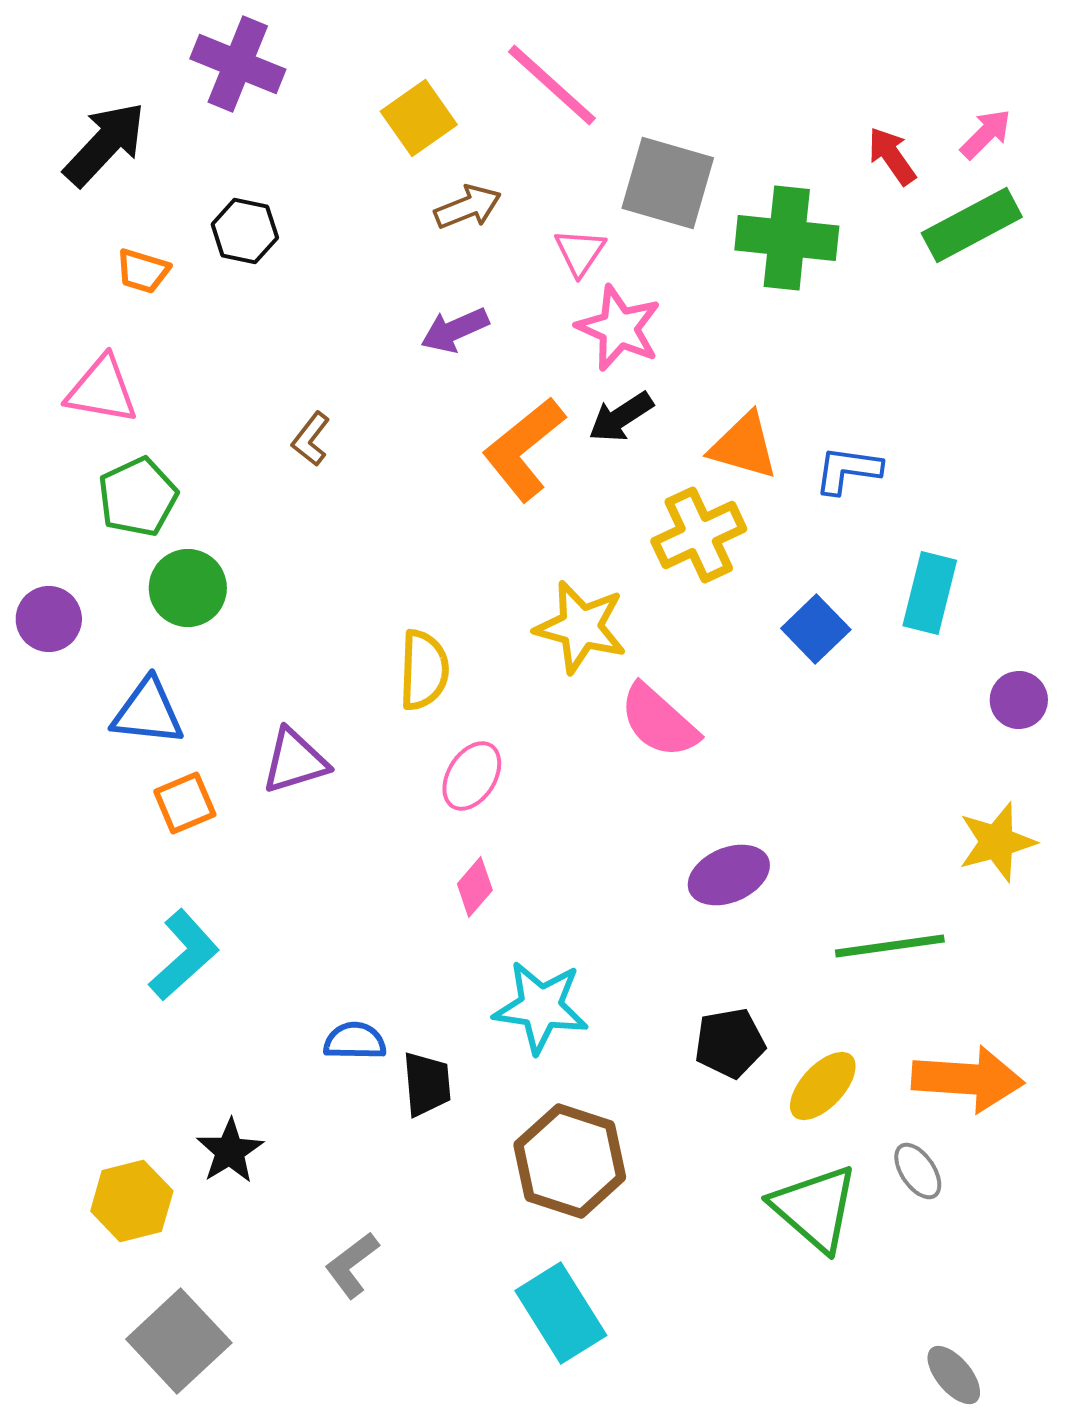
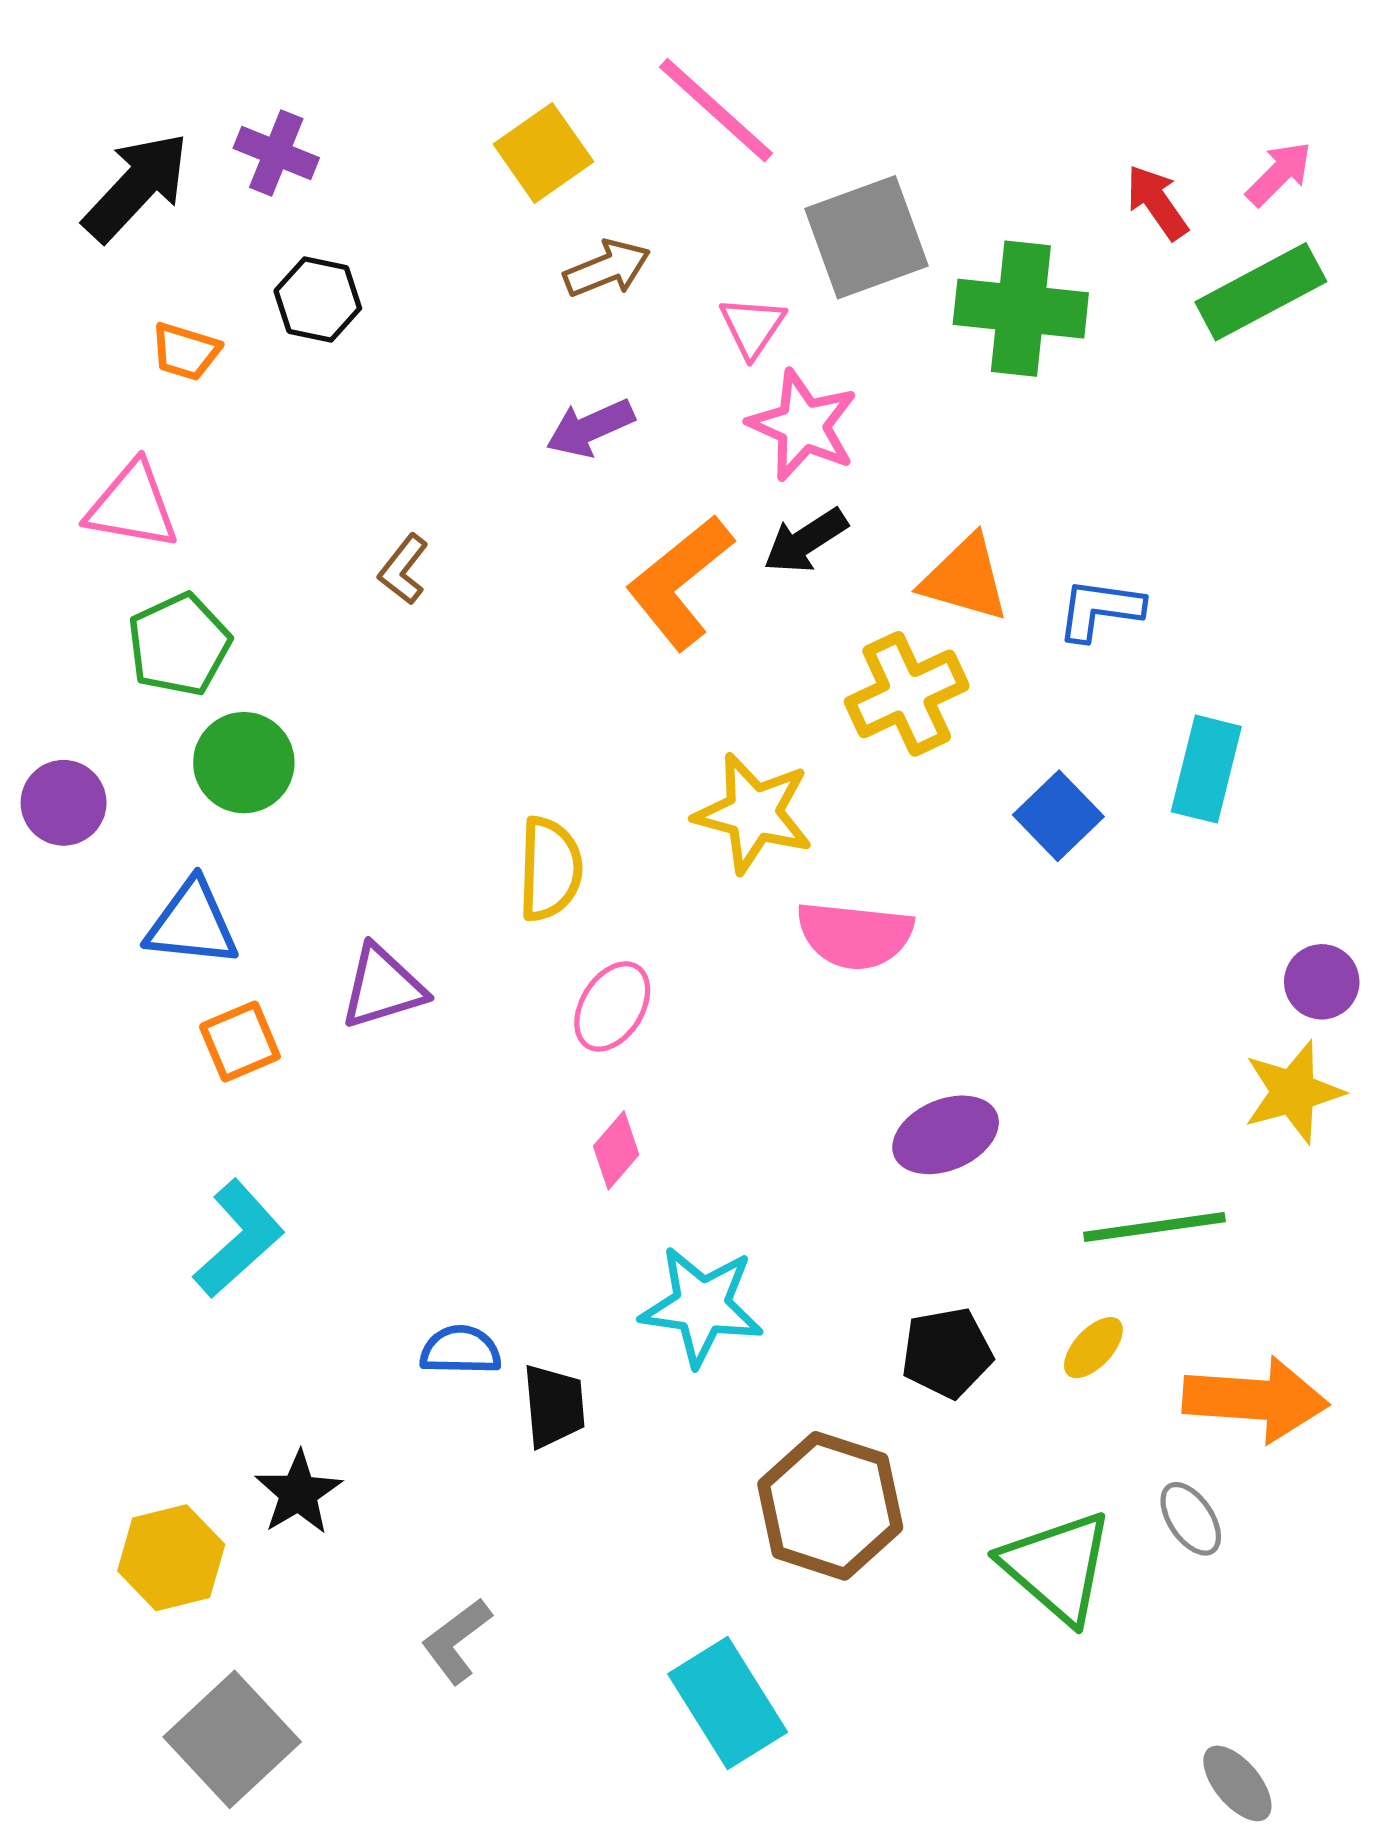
purple cross: (238, 64) -> (276, 153), moved, size x0.7
gray square: (668, 183) -> (866, 237), turned -36
purple circle: (1019, 700) -> (1322, 982), moved
pink semicircle: (659, 721) -> (855, 935), turned -36
yellow ellipse: (823, 1086) -> (1093, 1348), moved, size x0.7
brown hexagon: (570, 1161) -> (830, 1506), moved

